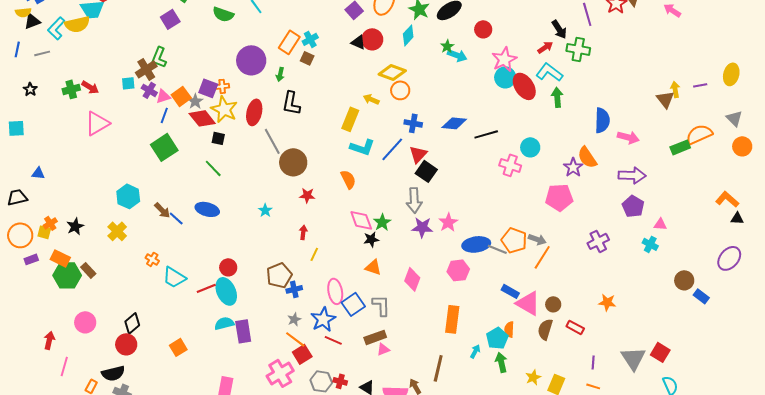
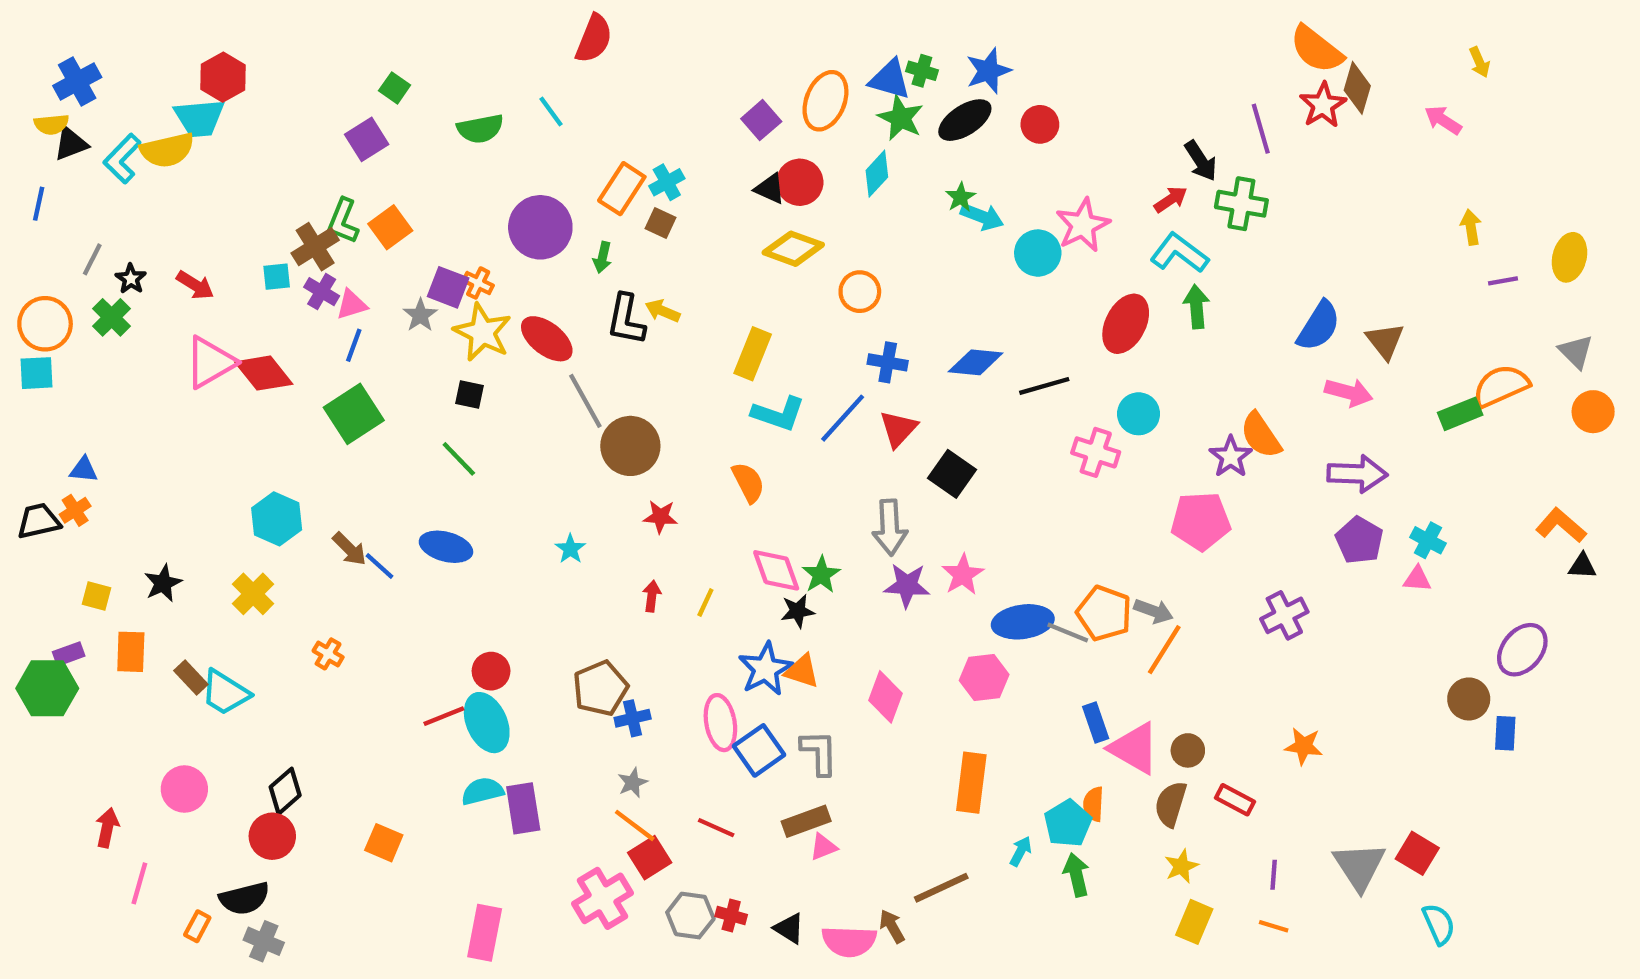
green semicircle: (223, 14) -> (480, 129), turned -30
red circle: (483, 29) -> (1040, 124), moved
gray line: (42, 53) -> (92, 259), moved, turned -49
yellow diamond: (392, 72) -> (793, 249), moved
cyan circle: (505, 77) -> (1038, 253), moved
orange cross: (222, 86) -> (478, 283), turned 32
red ellipse: (524, 86) -> (1126, 324), moved, turned 60
black star: (30, 89) -> (131, 279), moved
green cross: (71, 89) -> (112, 317), moved, turned -30
yellow arrow: (675, 89) -> (1471, 227), moved
orange square: (181, 96) -> (390, 227), moved
yellow arrow: (371, 99) -> (663, 311), moved
brown triangle: (665, 99) -> (1385, 341), moved
red ellipse: (254, 112) -> (547, 339), turned -65
red diamond: (202, 118) -> (264, 373), moved
blue semicircle: (602, 120) -> (1319, 326), moved, turned 30
black square: (426, 171) -> (952, 474), moved
orange cross: (50, 223) -> (75, 510), moved
orange circle: (20, 235) -> (45, 324), moved
cyan cross: (650, 244) -> (1428, 540), moved
yellow line: (314, 254) -> (705, 602), moved
orange rectangle: (60, 258) -> (131, 652), turned 66
purple ellipse: (729, 258) -> (1522, 650), moved
green hexagon: (67, 275) -> (47, 688), moved
cyan trapezoid: (174, 277) -> (225, 693), moved
blue rectangle: (510, 291) -> (1096, 723), turned 42
blue rectangle: (701, 296) -> (1505, 733), turned 56
blue star: (323, 319) -> (765, 669), moved
orange square: (178, 347) -> (384, 843), turned -36
brown line: (438, 368) -> (941, 888), turned 52
yellow star: (533, 377) -> (1181, 866), moved

